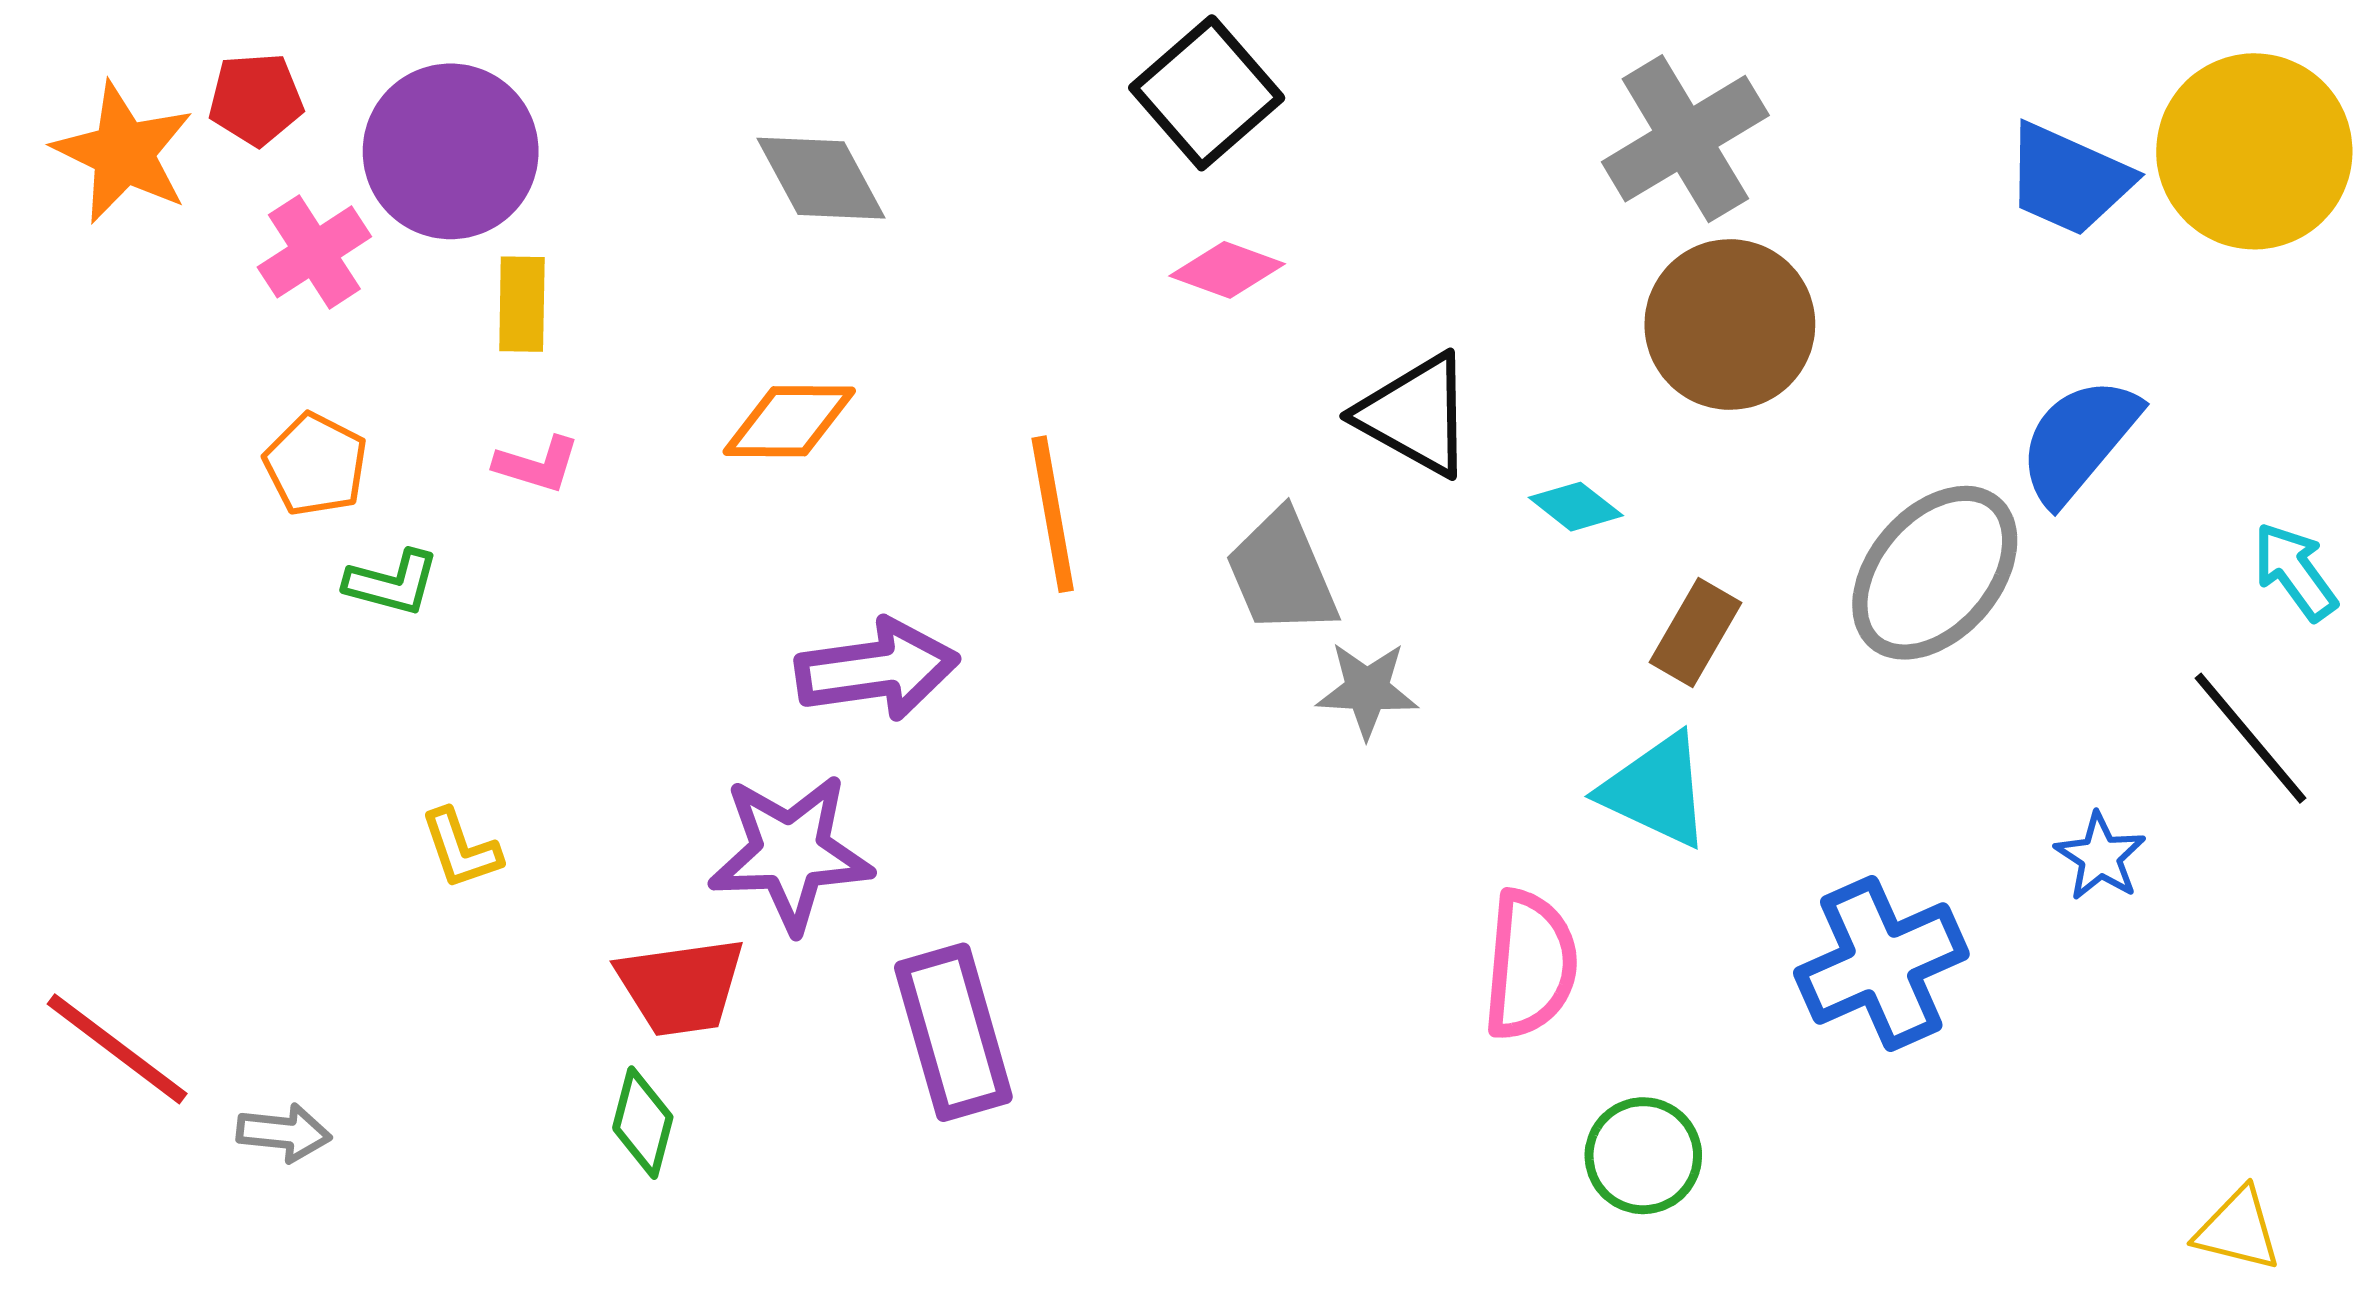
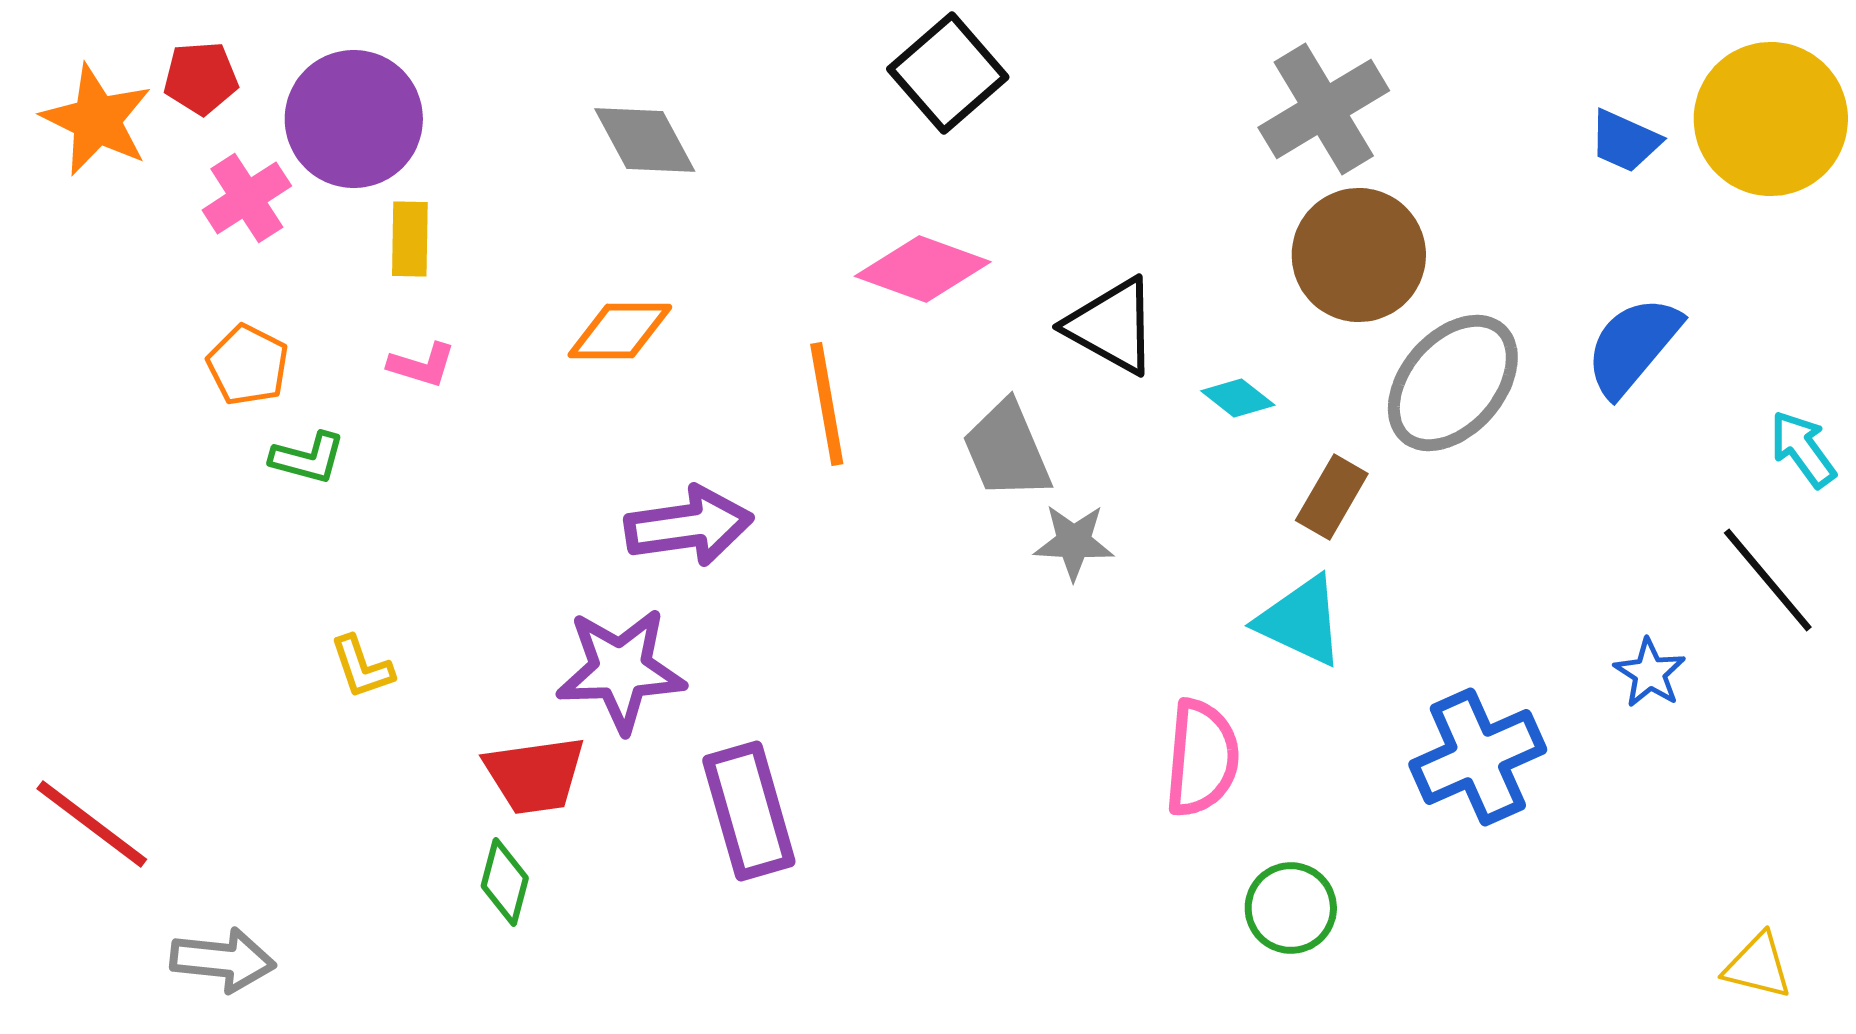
blue trapezoid: (2068, 179) -> (1625, 141), size x0.7
pink diamond: (1227, 270) -> (923, 269), moved, size x1.5
gray ellipse: (1935, 573) -> (1453, 383), moved
gray arrow: (284, 1133) -> (223, 960), moved, size x1.4

